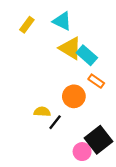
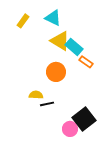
orange rectangle: (96, 81) -> (86, 62), moved
orange circle: (74, 96) -> (56, 72), moved
black line: (55, 122) -> (47, 104), turned 40

